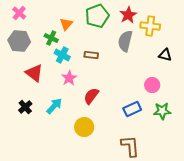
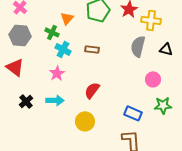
gray semicircle: (125, 41) -> (138, 46), moved
red triangle: (34, 73) -> (15, 67), moved
pink star: (69, 78) -> (57, 73), moved
cyan arrow: (54, 106) -> (55, 100), turned 48
blue rectangle: (132, 109) -> (133, 113), moved, turned 48

